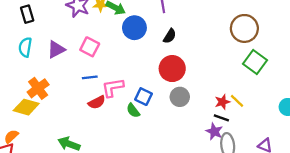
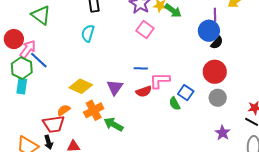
blue circle: (134, 28) -> (209, 31), moved
pink square: (90, 47) -> (145, 29), moved
purple triangle: (56, 49) -> (115, 87), moved, turned -36
orange cross: (38, 88) -> (94, 110), moved
purple star: (214, 131) -> (223, 133), moved

